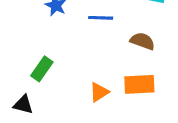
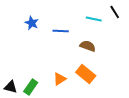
green rectangle: (42, 69) -> (31, 87), moved
orange rectangle: (139, 84) -> (86, 74), turned 42

